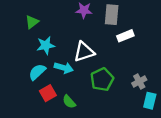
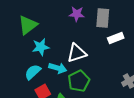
green triangle: (32, 22) -> (28, 25), size x1.5
green pentagon: (102, 79) -> (79, 81), moved

